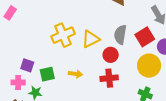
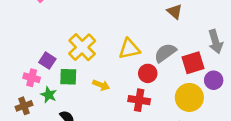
yellow cross: (63, 35) -> (82, 47), moved, turned -35
gray semicircle: (120, 35) -> (165, 53), turned 30

